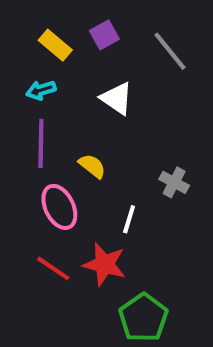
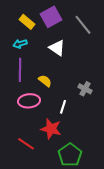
purple square: (104, 35) -> (51, 17), size x1.5
pink ellipse: (59, 207) -> (29, 101), turned -70
red line: (53, 268) -> (26, 144), moved

